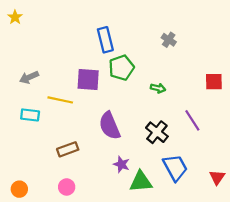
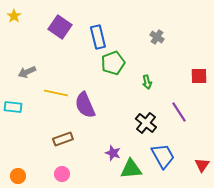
purple square: (88, 80) -> (60, 27), moved, turned 30
green arrow: (158, 88) -> (147, 82), turned 64
cyan rectangle: (30, 115) -> (13, 107), moved
purple semicircle: (110, 126) -> (85, 105), moved

